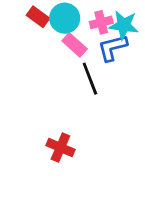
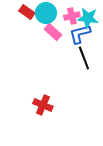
black line: (90, 79) -> (84, 58), moved

